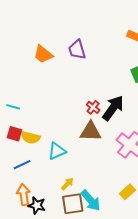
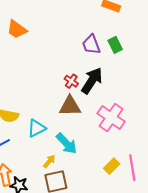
purple trapezoid: (77, 50) -> (91, 45), moved
cyan arrow: (91, 200) -> (67, 144), moved

